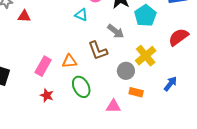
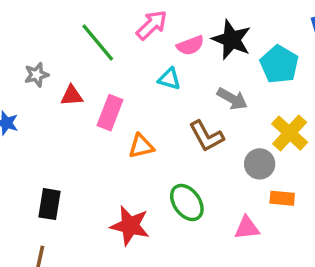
orange triangle: (69, 61) -> (141, 146), moved
pink rectangle: (43, 66) -> (110, 113), moved
red star: (47, 95) -> (130, 226), size x1.6

